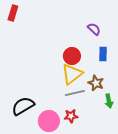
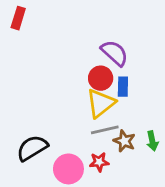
purple semicircle: (94, 29) -> (115, 53), moved, size x1.5
blue rectangle: (103, 54) -> (123, 87), moved
brown star: (96, 83) -> (124, 141), moved

